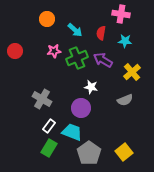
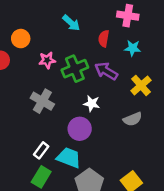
orange circle: (47, 19) -> (21, 39), moved
cyan arrow: (75, 30) -> (71, 23), moved
gray cross: (42, 99) -> (42, 101), moved

